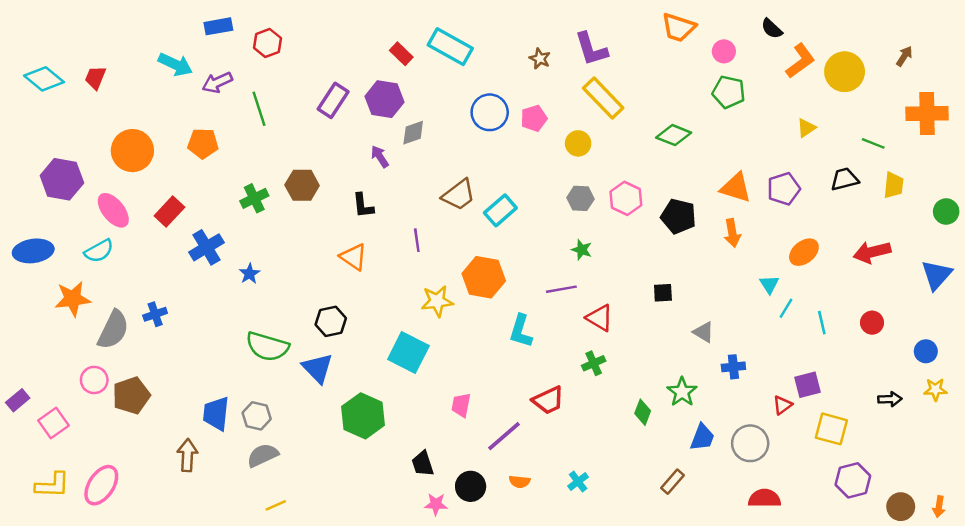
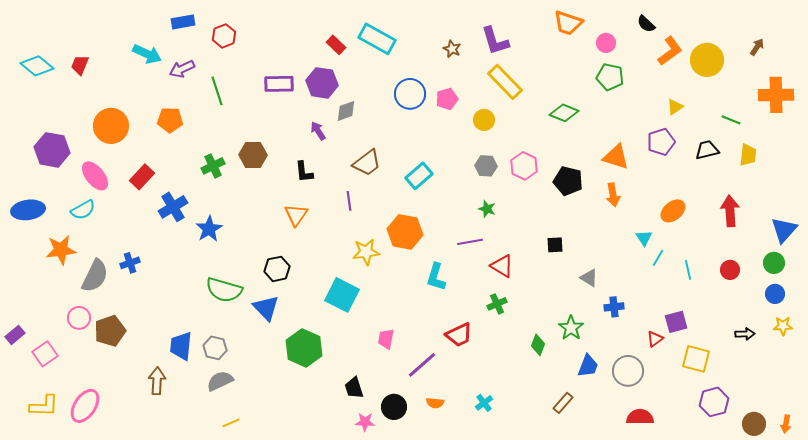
purple rectangle: (333, 100) -> (279, 84), turned 56
purple pentagon: (784, 189) -> (661, 142), moved
brown trapezoid: (459, 195) -> (367, 163), moved
green circle: (946, 211) -> (774, 263), moved
red arrow: (872, 252) -> (730, 211), turned 100
orange triangle: (353, 257) -> (296, 215), turned 30
blue star: (249, 274) -> (209, 229), size x1.5

